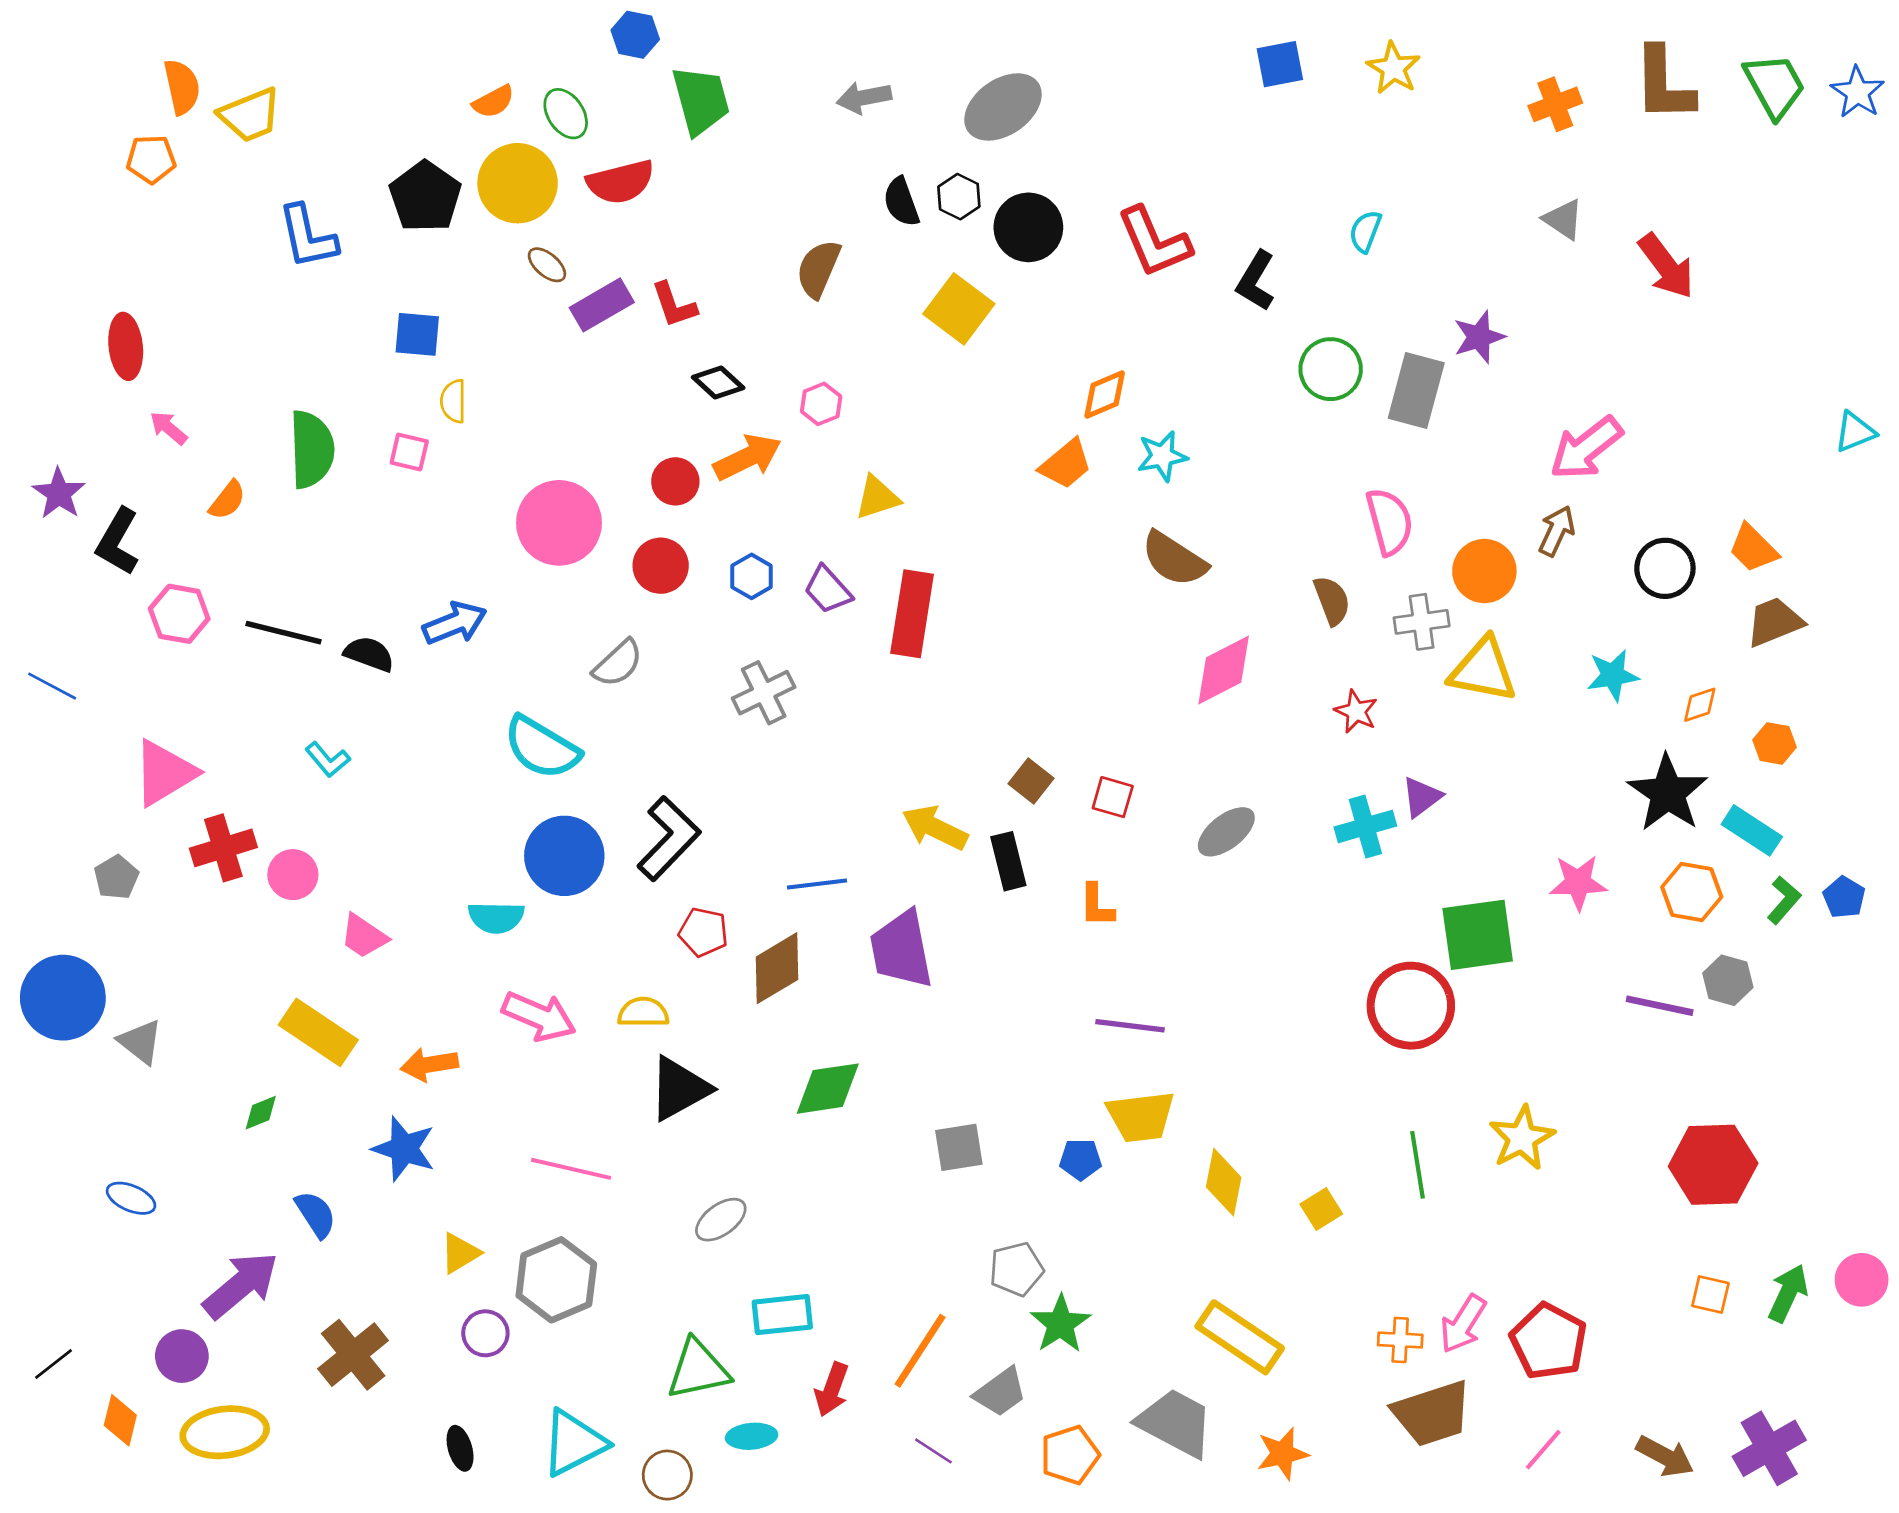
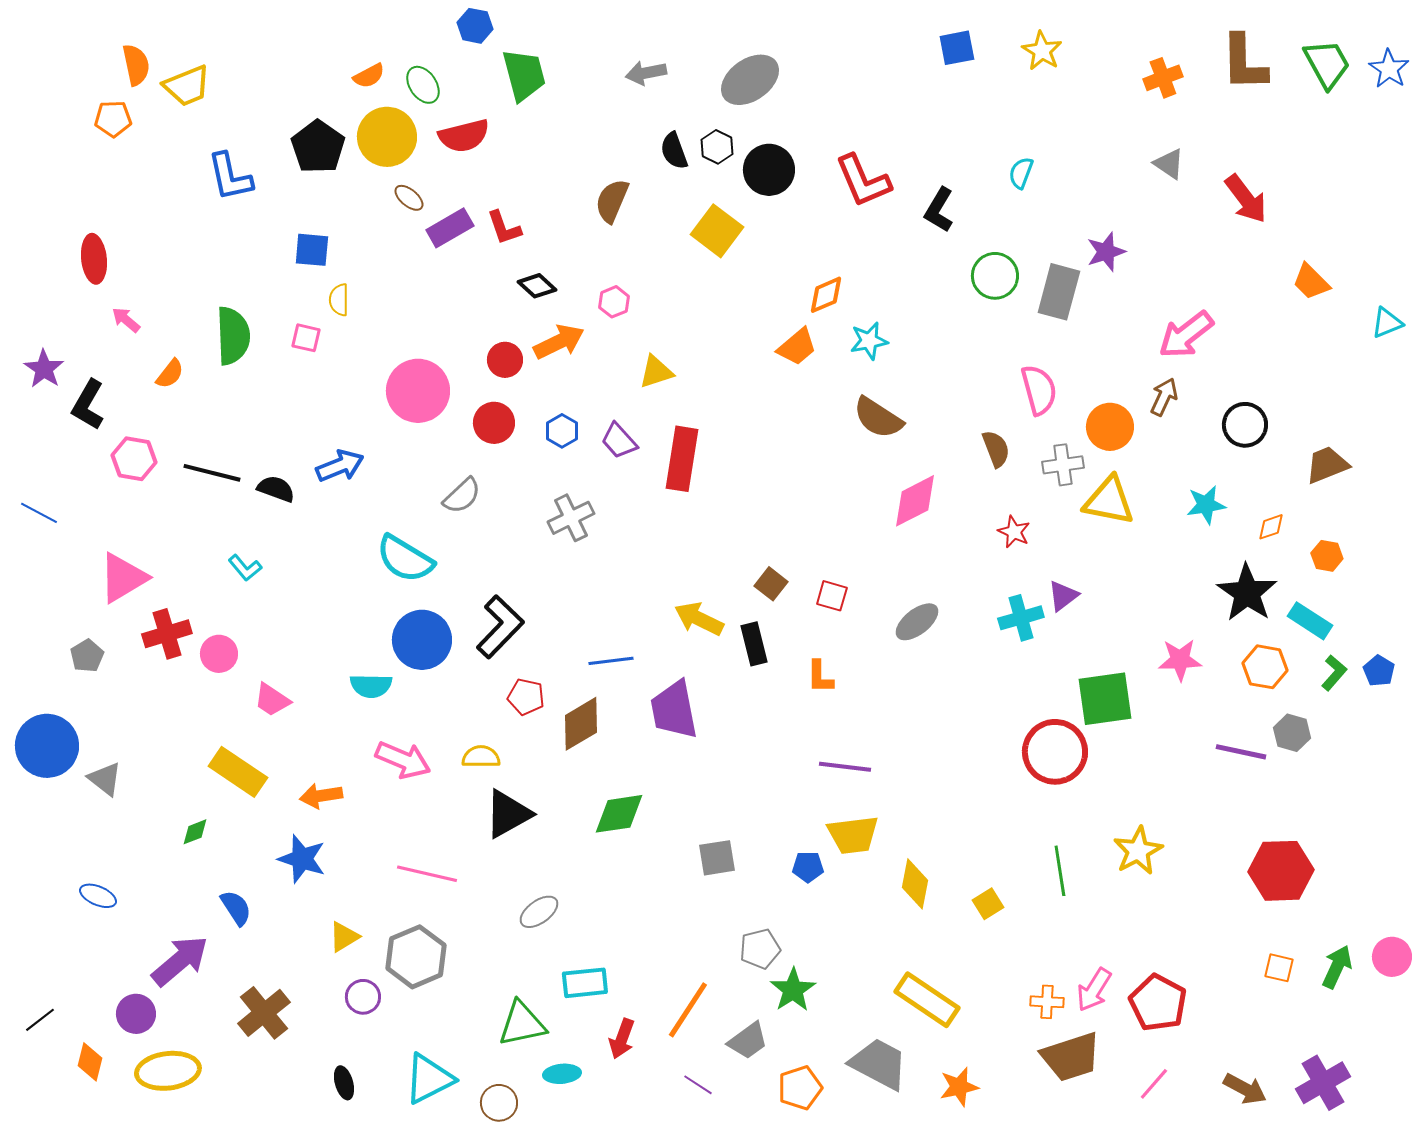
orange trapezoid: (1753, 548) -> (1311, 282), moved

